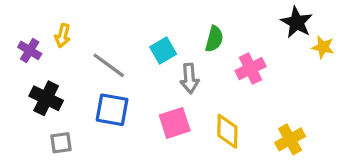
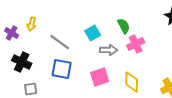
green semicircle: (214, 39) -> (124, 26), turned -42
pink cross: (250, 69) -> (136, 44), moved
gray arrow: (190, 78) -> (109, 50), turned -84

